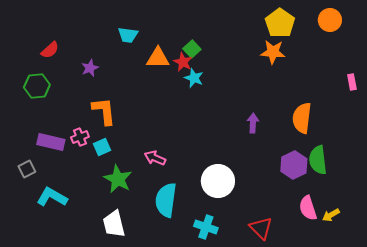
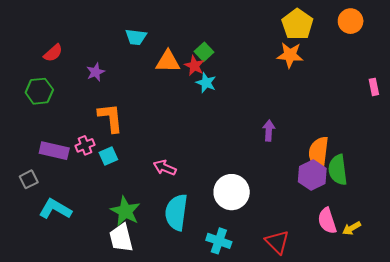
orange semicircle: (302, 118) -> (319, 153), moved
green star: (118, 179) -> (125, 211), moved

